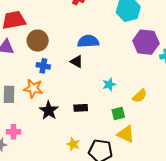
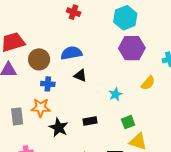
blue semicircle: (88, 41) -> (71, 53), moved
purple hexagon: (146, 42) -> (132, 48), moved
yellow semicircle: (140, 96) -> (148, 83), moved

